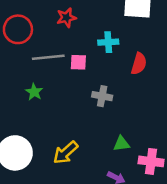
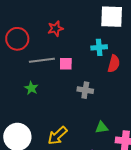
cyan cross: (108, 42) -> (99, 47), moved

